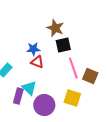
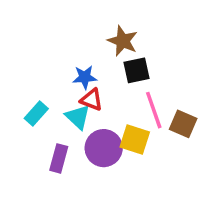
cyan triangle: (29, 88) -> (78, 117), moved
yellow square: (72, 98) -> (135, 139), moved
purple circle: (44, 105) -> (104, 148), moved

